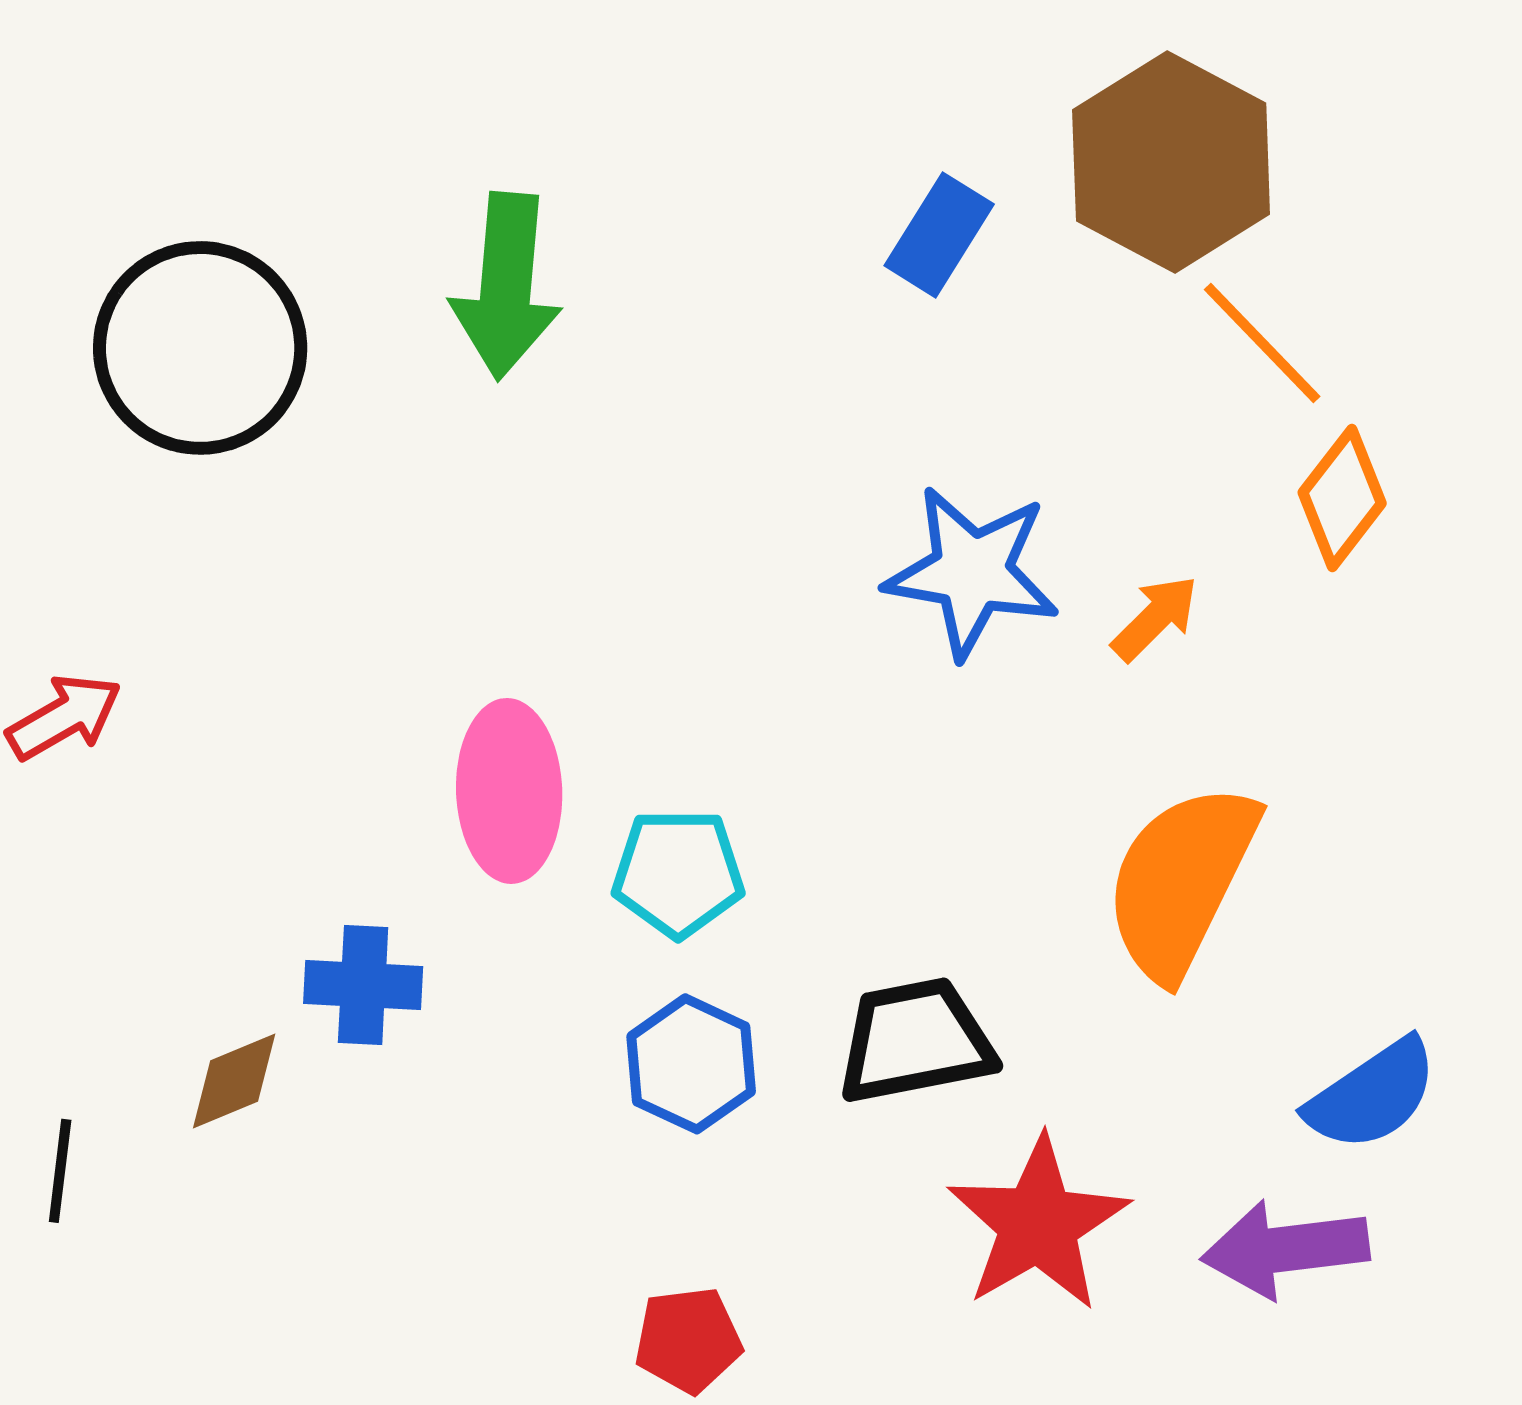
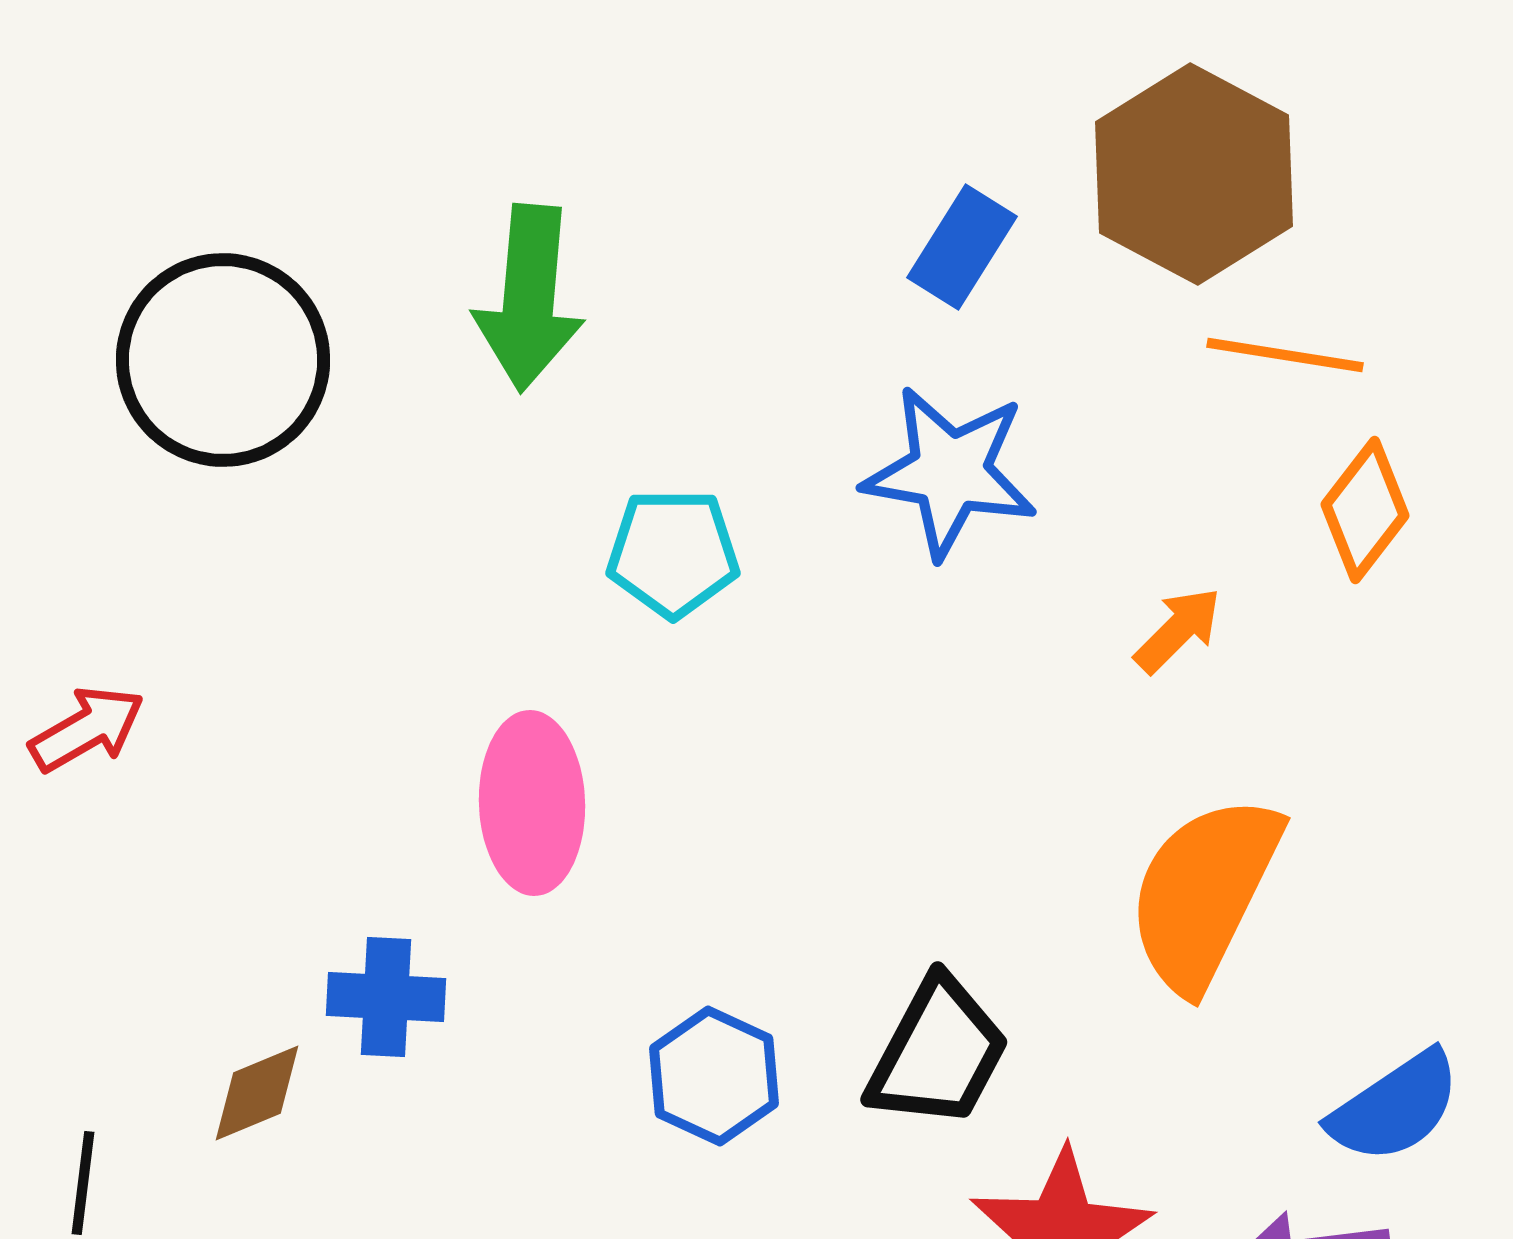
orange line: (1262, 343) -> (1285, 355), turned -37
blue star: (972, 572) -> (950, 472), moved
cyan pentagon: (678, 873) -> (673, 553), moved
black trapezoid: (915, 1041) -> (938, 1053), turned 129

